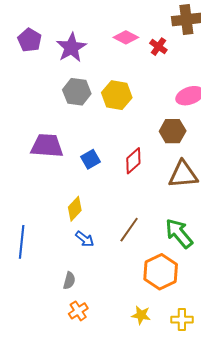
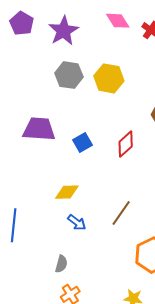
pink diamond: (126, 37) -> (118, 21), turned 30
yellow diamond: (75, 209) -> (67, 192), turned 45

